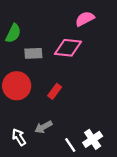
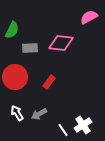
pink semicircle: (85, 19) -> (89, 17), moved
white arrow: (19, 137) -> (17, 113), moved

